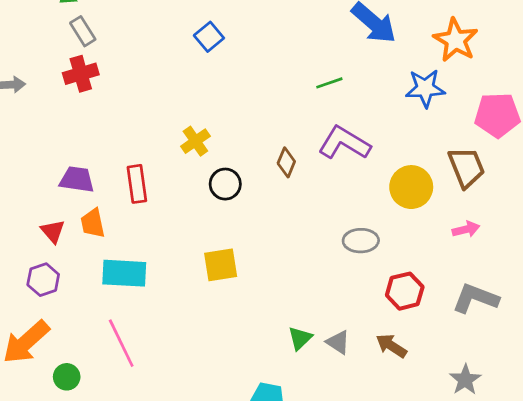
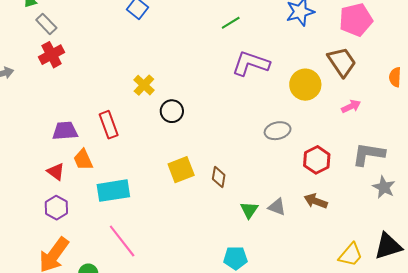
brown diamond: (286, 162) -> (219, 177), moved
gray star: (465, 380) -> (384, 187), moved

